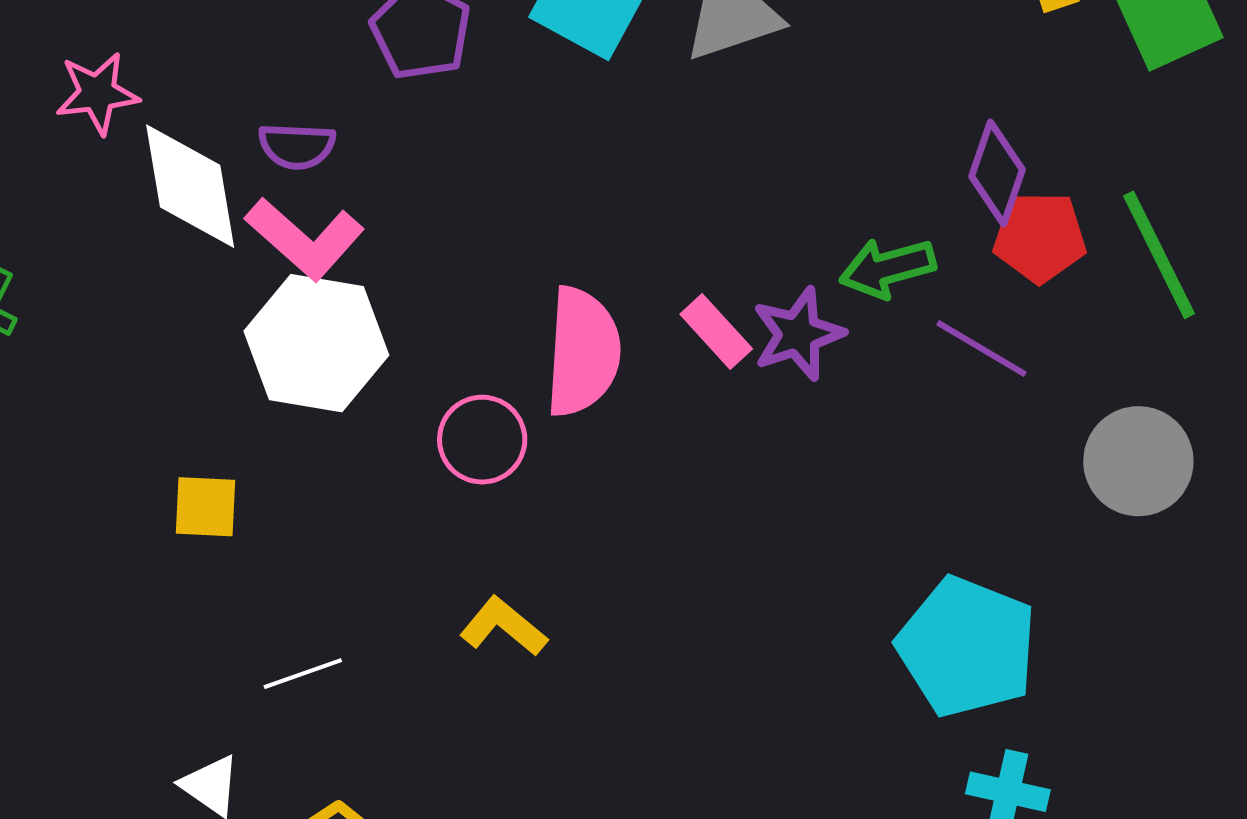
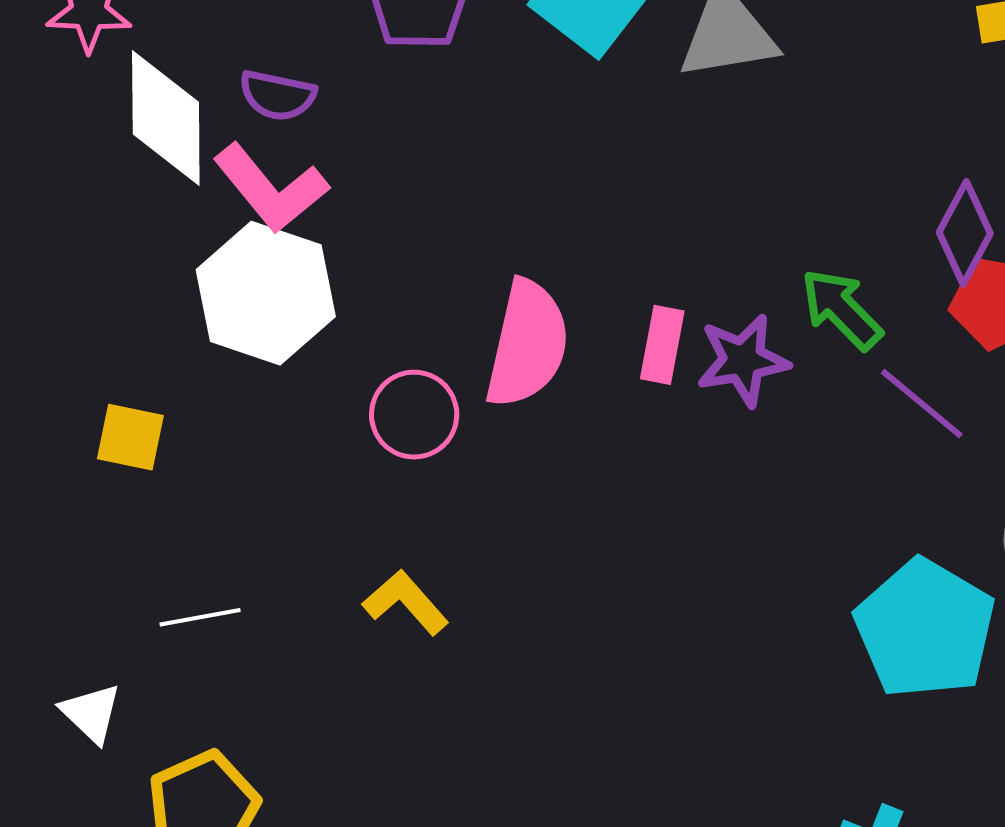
green arrow: (887, 268) -> (841, 309), turned 52
pink rectangle: (716, 332) -> (662, 345), turned 44
cyan pentagon: (967, 647) -> (925, 629), moved

